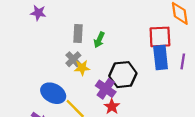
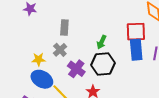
green arrow: (99, 40) -> (102, 42), moved
yellow star: (82, 68) -> (39, 59), moved
purple cross: (106, 89) -> (76, 69), moved

